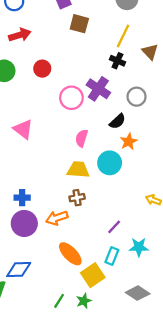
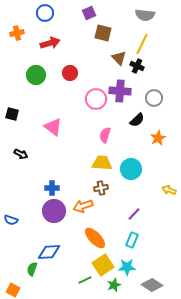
brown triangle: (150, 52) -> (119, 58), moved
purple cross: (98, 89) -> (120, 91), turned -30
orange star: (129, 142) -> (158, 138), moved
cyan circle: (110, 163) -> (131, 169), moved
cyan star: (139, 247) -> (127, 267), moved
yellow square: (93, 275) -> (103, 265), moved
gray diamond: (138, 293) -> (152, 285), moved
green line: (59, 301) -> (85, 280), turned 32
green star: (84, 301) -> (114, 285), moved

